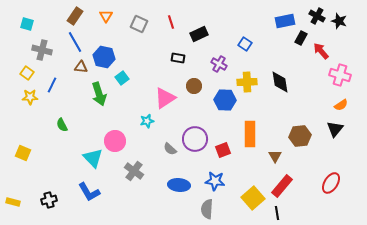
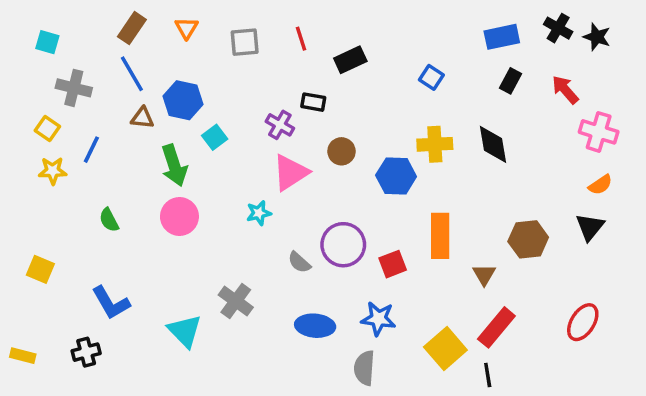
gray square: (139, 24) -> (245, 42), turned -30
black rectangle: (301, 38) -> (511, 81), moved
purple cross: (219, 64) -> (280, 125), moved
pink circle: (115, 141) -> (179, 216), moved
cyan triangle: (93, 158) -> (185, 331), moved
blue L-shape: (89, 192) -> (111, 303), moved

